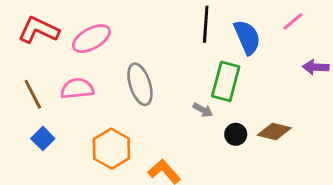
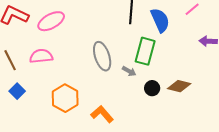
gray ellipse: (140, 84) -> (102, 56), moved

